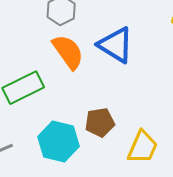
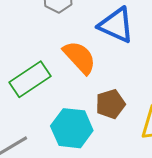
orange semicircle: (68, 52) -> (79, 57), moved

